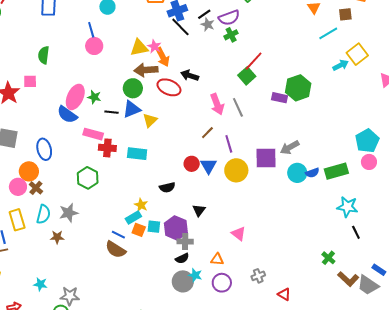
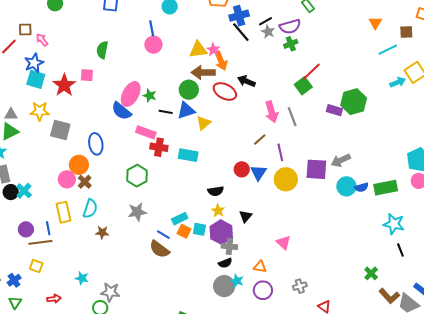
yellow star: (141, 205) -> (218, 211), moved
gray star: (69, 213) -> (137, 212), moved

